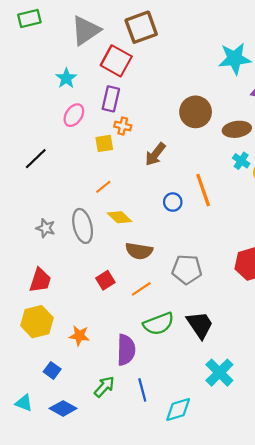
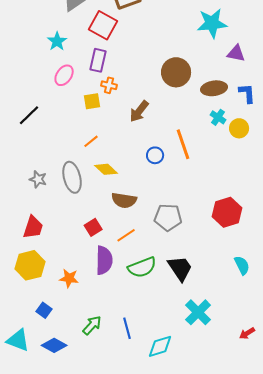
purple semicircle: (126, 350) -> (104, 260), moved
cyan triangle: (24, 403) -> (18, 340), size x1.4

